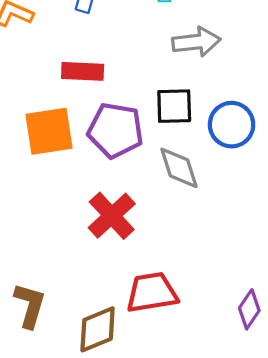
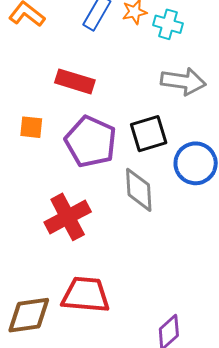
black square: (174, 106) -> (149, 134), turned -30
orange square: (49, 131) -> (31, 127), size x0.5

